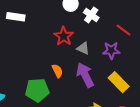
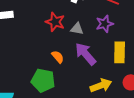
yellow rectangle: (119, 82) -> (120, 52), turned 60
green pentagon: (37, 90) -> (43, 80), turned 30

